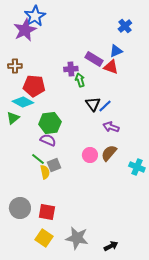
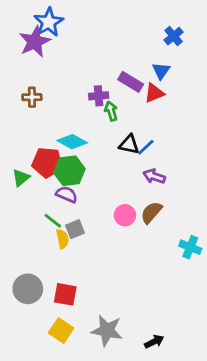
blue triangle: (116, 51) -> (161, 71), turned -32
brown cross: (15, 66) -> (32, 97), moved
red triangle: (111, 67) -> (154, 93), turned -42
red pentagon: (34, 86) -> (47, 162), moved
cyan diamond: (23, 102) -> (72, 142), moved
black triangle: (93, 104) -> (129, 144), turned -42
green triangle: (13, 118) -> (21, 178), moved
cyan cross: (137, 167) -> (190, 247), moved

